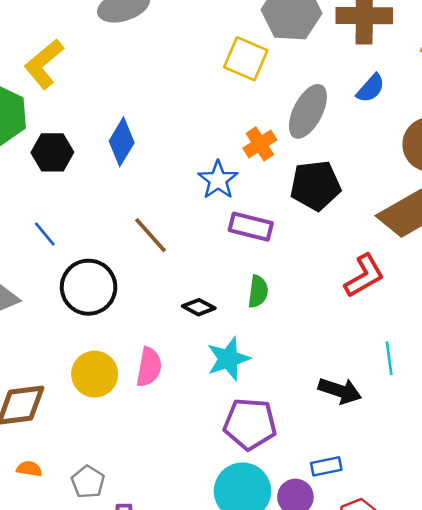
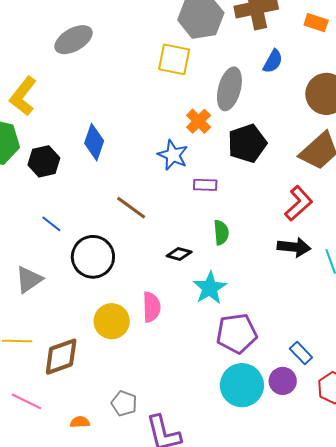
purple rectangle: (251, 227) -> (205, 185), size x0.7
black arrow: (340, 391) -> (294, 247), moved
blue rectangle: (326, 466) -> (301, 353), turned 70
orange semicircle: (29, 469) -> (80, 422), moved

